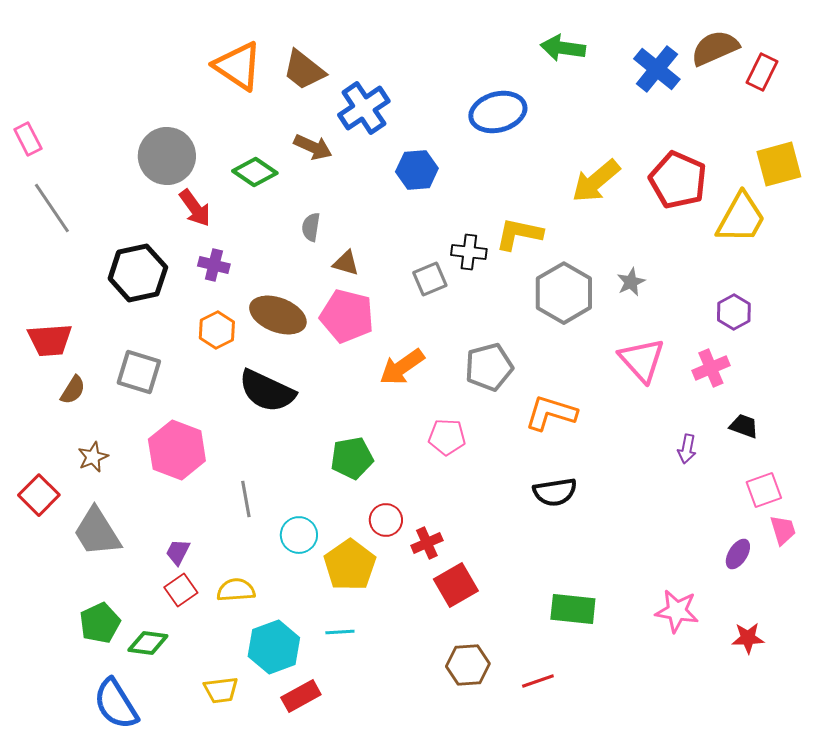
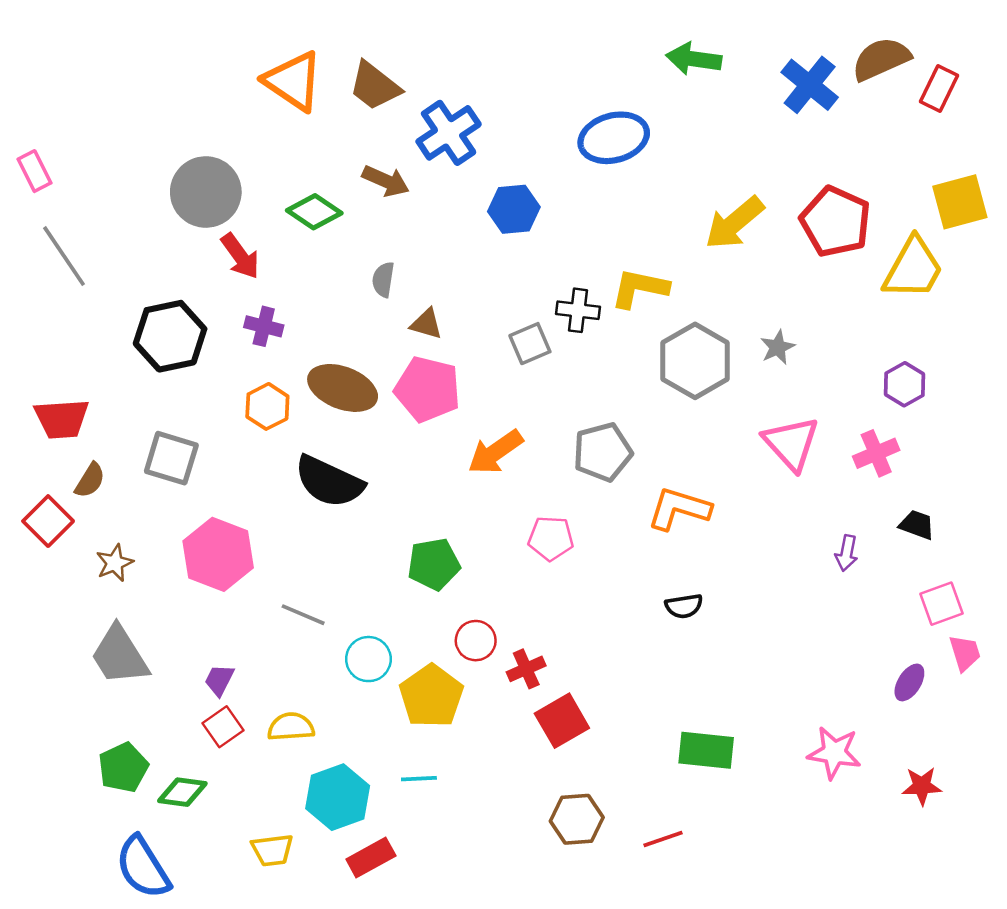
black semicircle: (555, 492) -> (684, 606), size x0.7
red square: (39, 495) -> (48, 521), moved
gray line: (246, 499) -> (303, 615), turned -57

